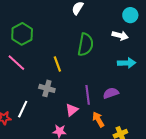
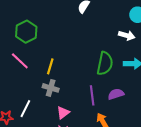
green semicircle: (86, 45) -> (105, 63), moved
yellow line: (57, 64) -> (50, 66), moved, turned 35
pink triangle: (72, 110) -> (63, 113), moved

